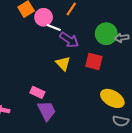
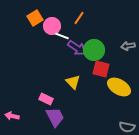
green circle: (106, 34) -> (94, 50), moved
yellow triangle: (63, 64) -> (73, 82), moved
yellow ellipse: (112, 98) -> (119, 87), moved

